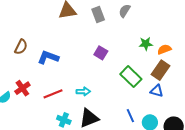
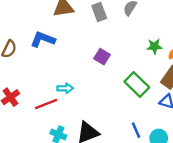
blue L-shape: (48, 57) -> (43, 39), moved
cyan arrow: (83, 91) -> (65, 88), moved

